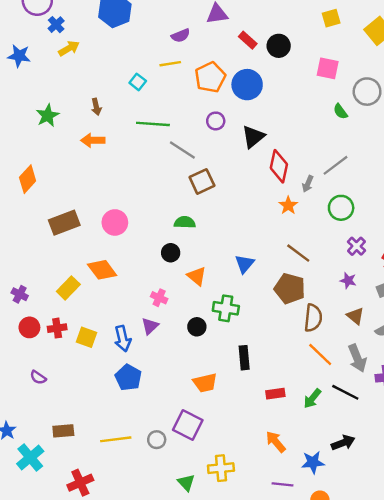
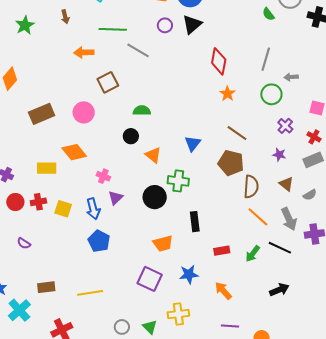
black triangle: (253, 137) -> (192, 24), moved
orange arrow: (93, 140) -> (84, 52), moved
gray line: (336, 165) -> (266, 59), turned -35
brown square: (202, 181) -> (108, 82), moved
gray arrow: (308, 184) -> (291, 77), moved, turned 64
yellow rectangle: (68, 288) -> (47, 168), turned 48
pink cross: (159, 298) -> (103, 176), moved
black circle: (197, 327) -> (155, 197), size x1.5
gray circle: (157, 440) -> (122, 327), moved
blue star: (313, 462) -> (189, 274), moved

